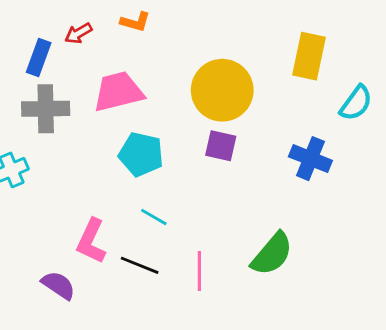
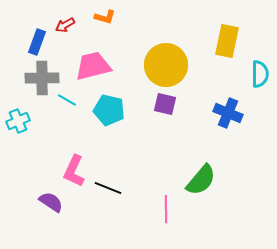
cyan semicircle: (356, 103) -> (260, 74), turned -36
cyan line: (154, 217) -> (67, 100), moved
pink line: (199, 271) -> (166, 209), moved

